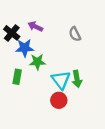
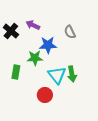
blue star: (25, 48) -> (48, 45), moved
red circle: (59, 100) -> (45, 95), moved

